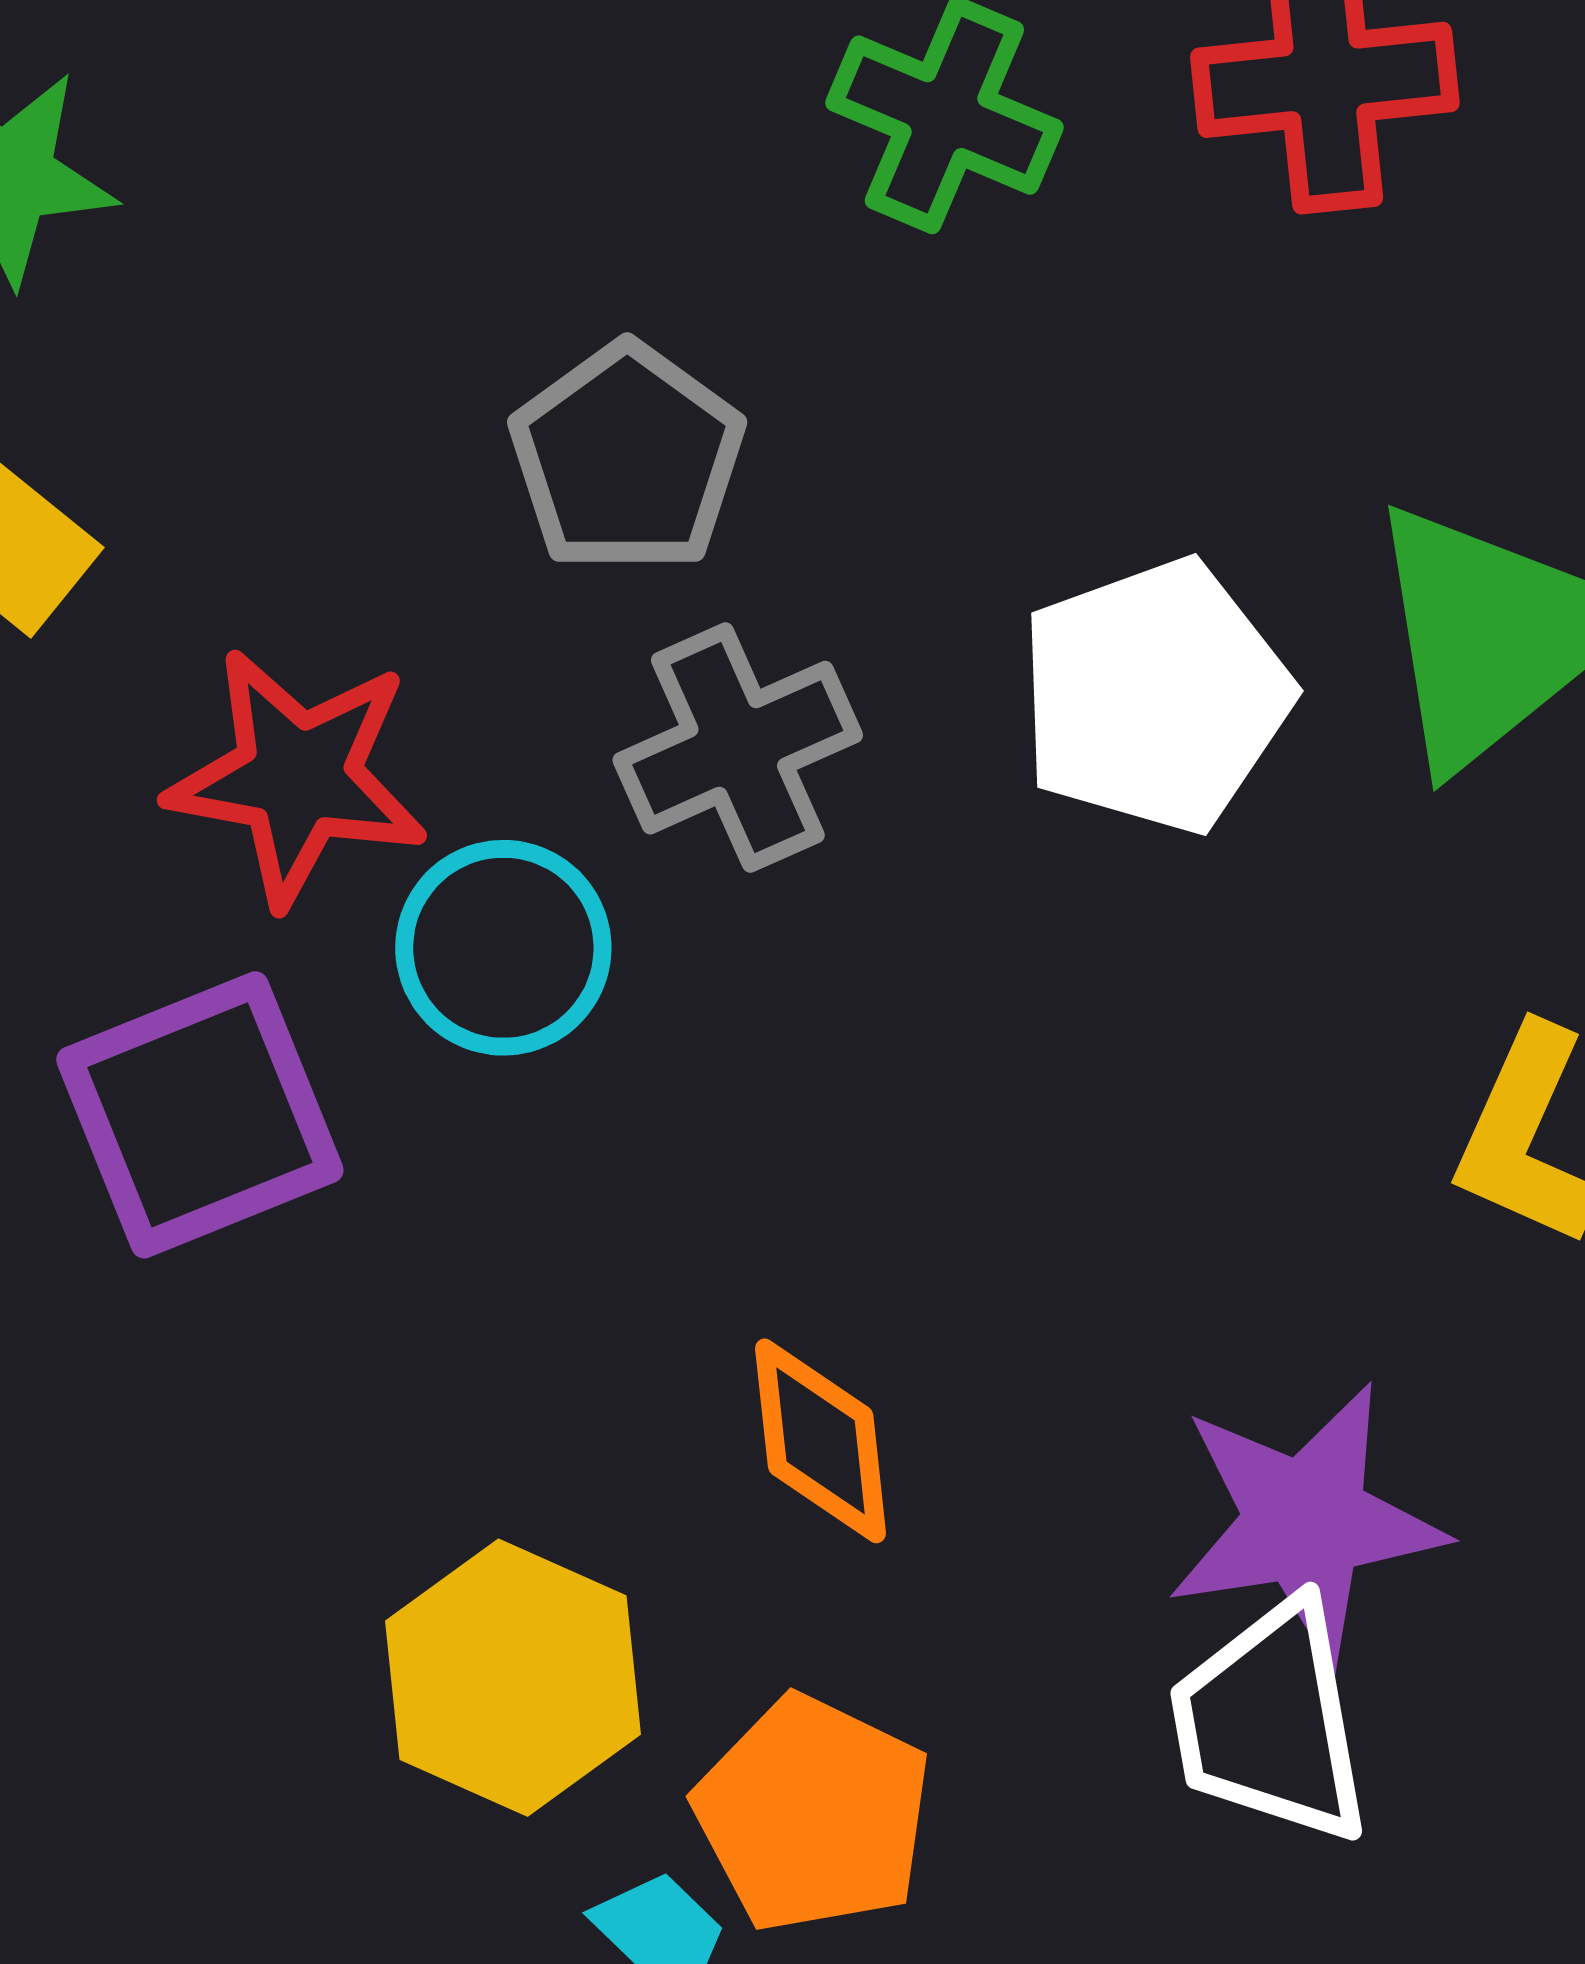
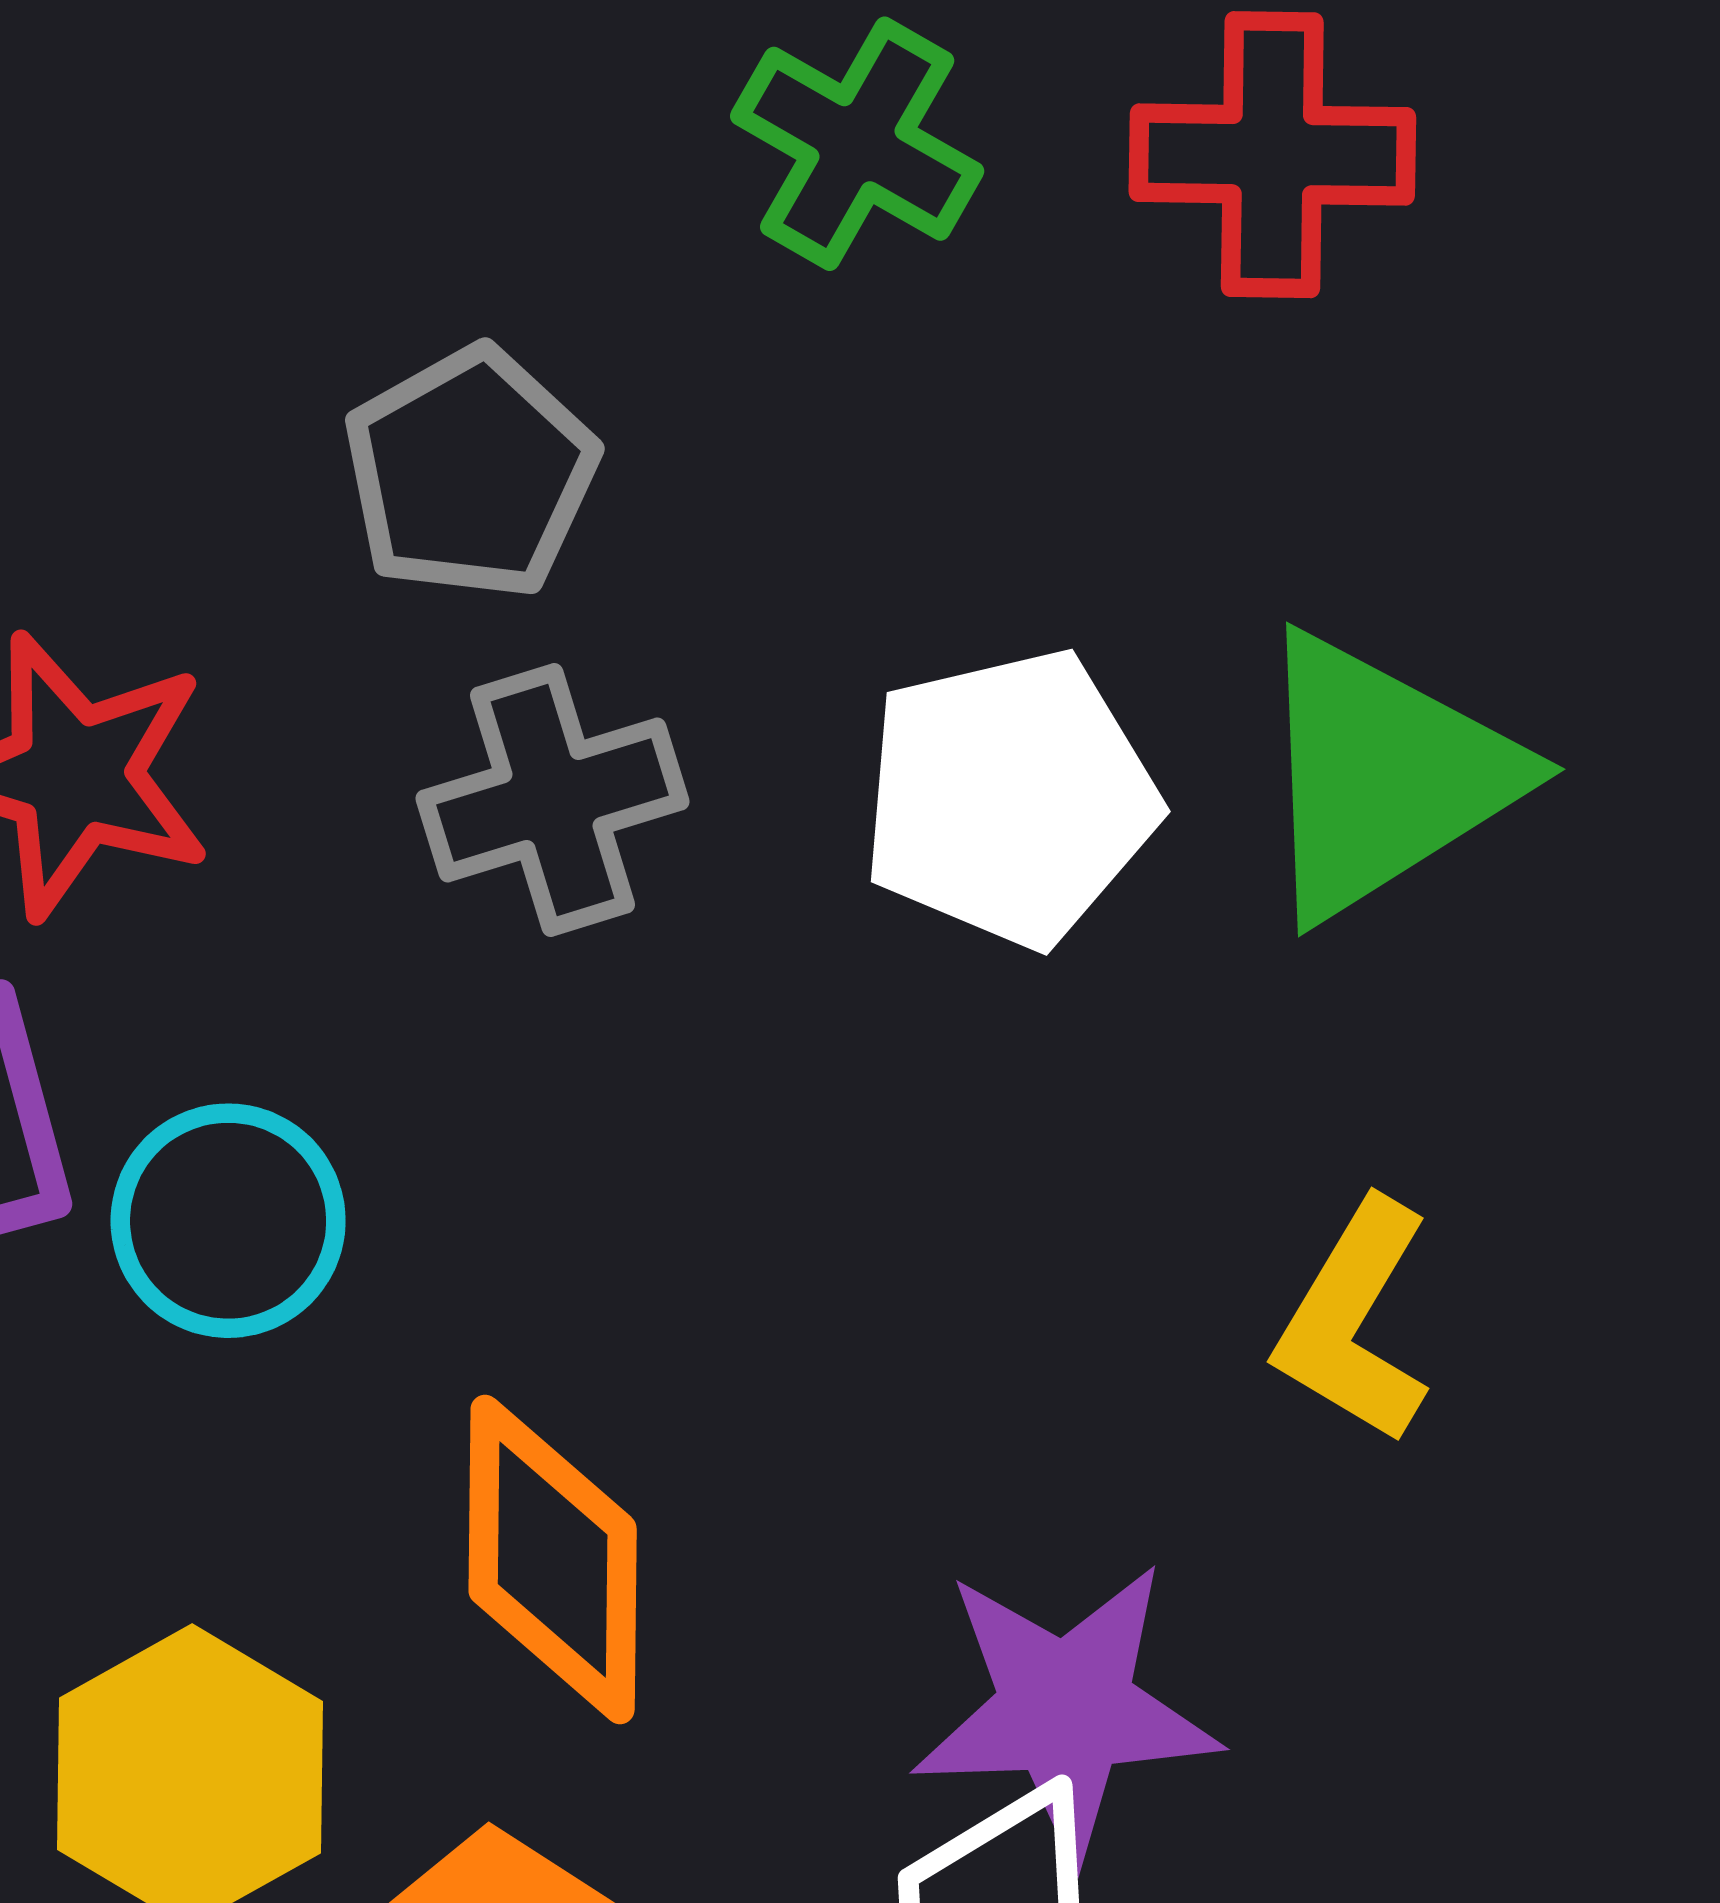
cyan circle: (503, 948) -> (228, 1221), moved
orange diamond: (821, 1441) -> (553, 1559), size x1.4

